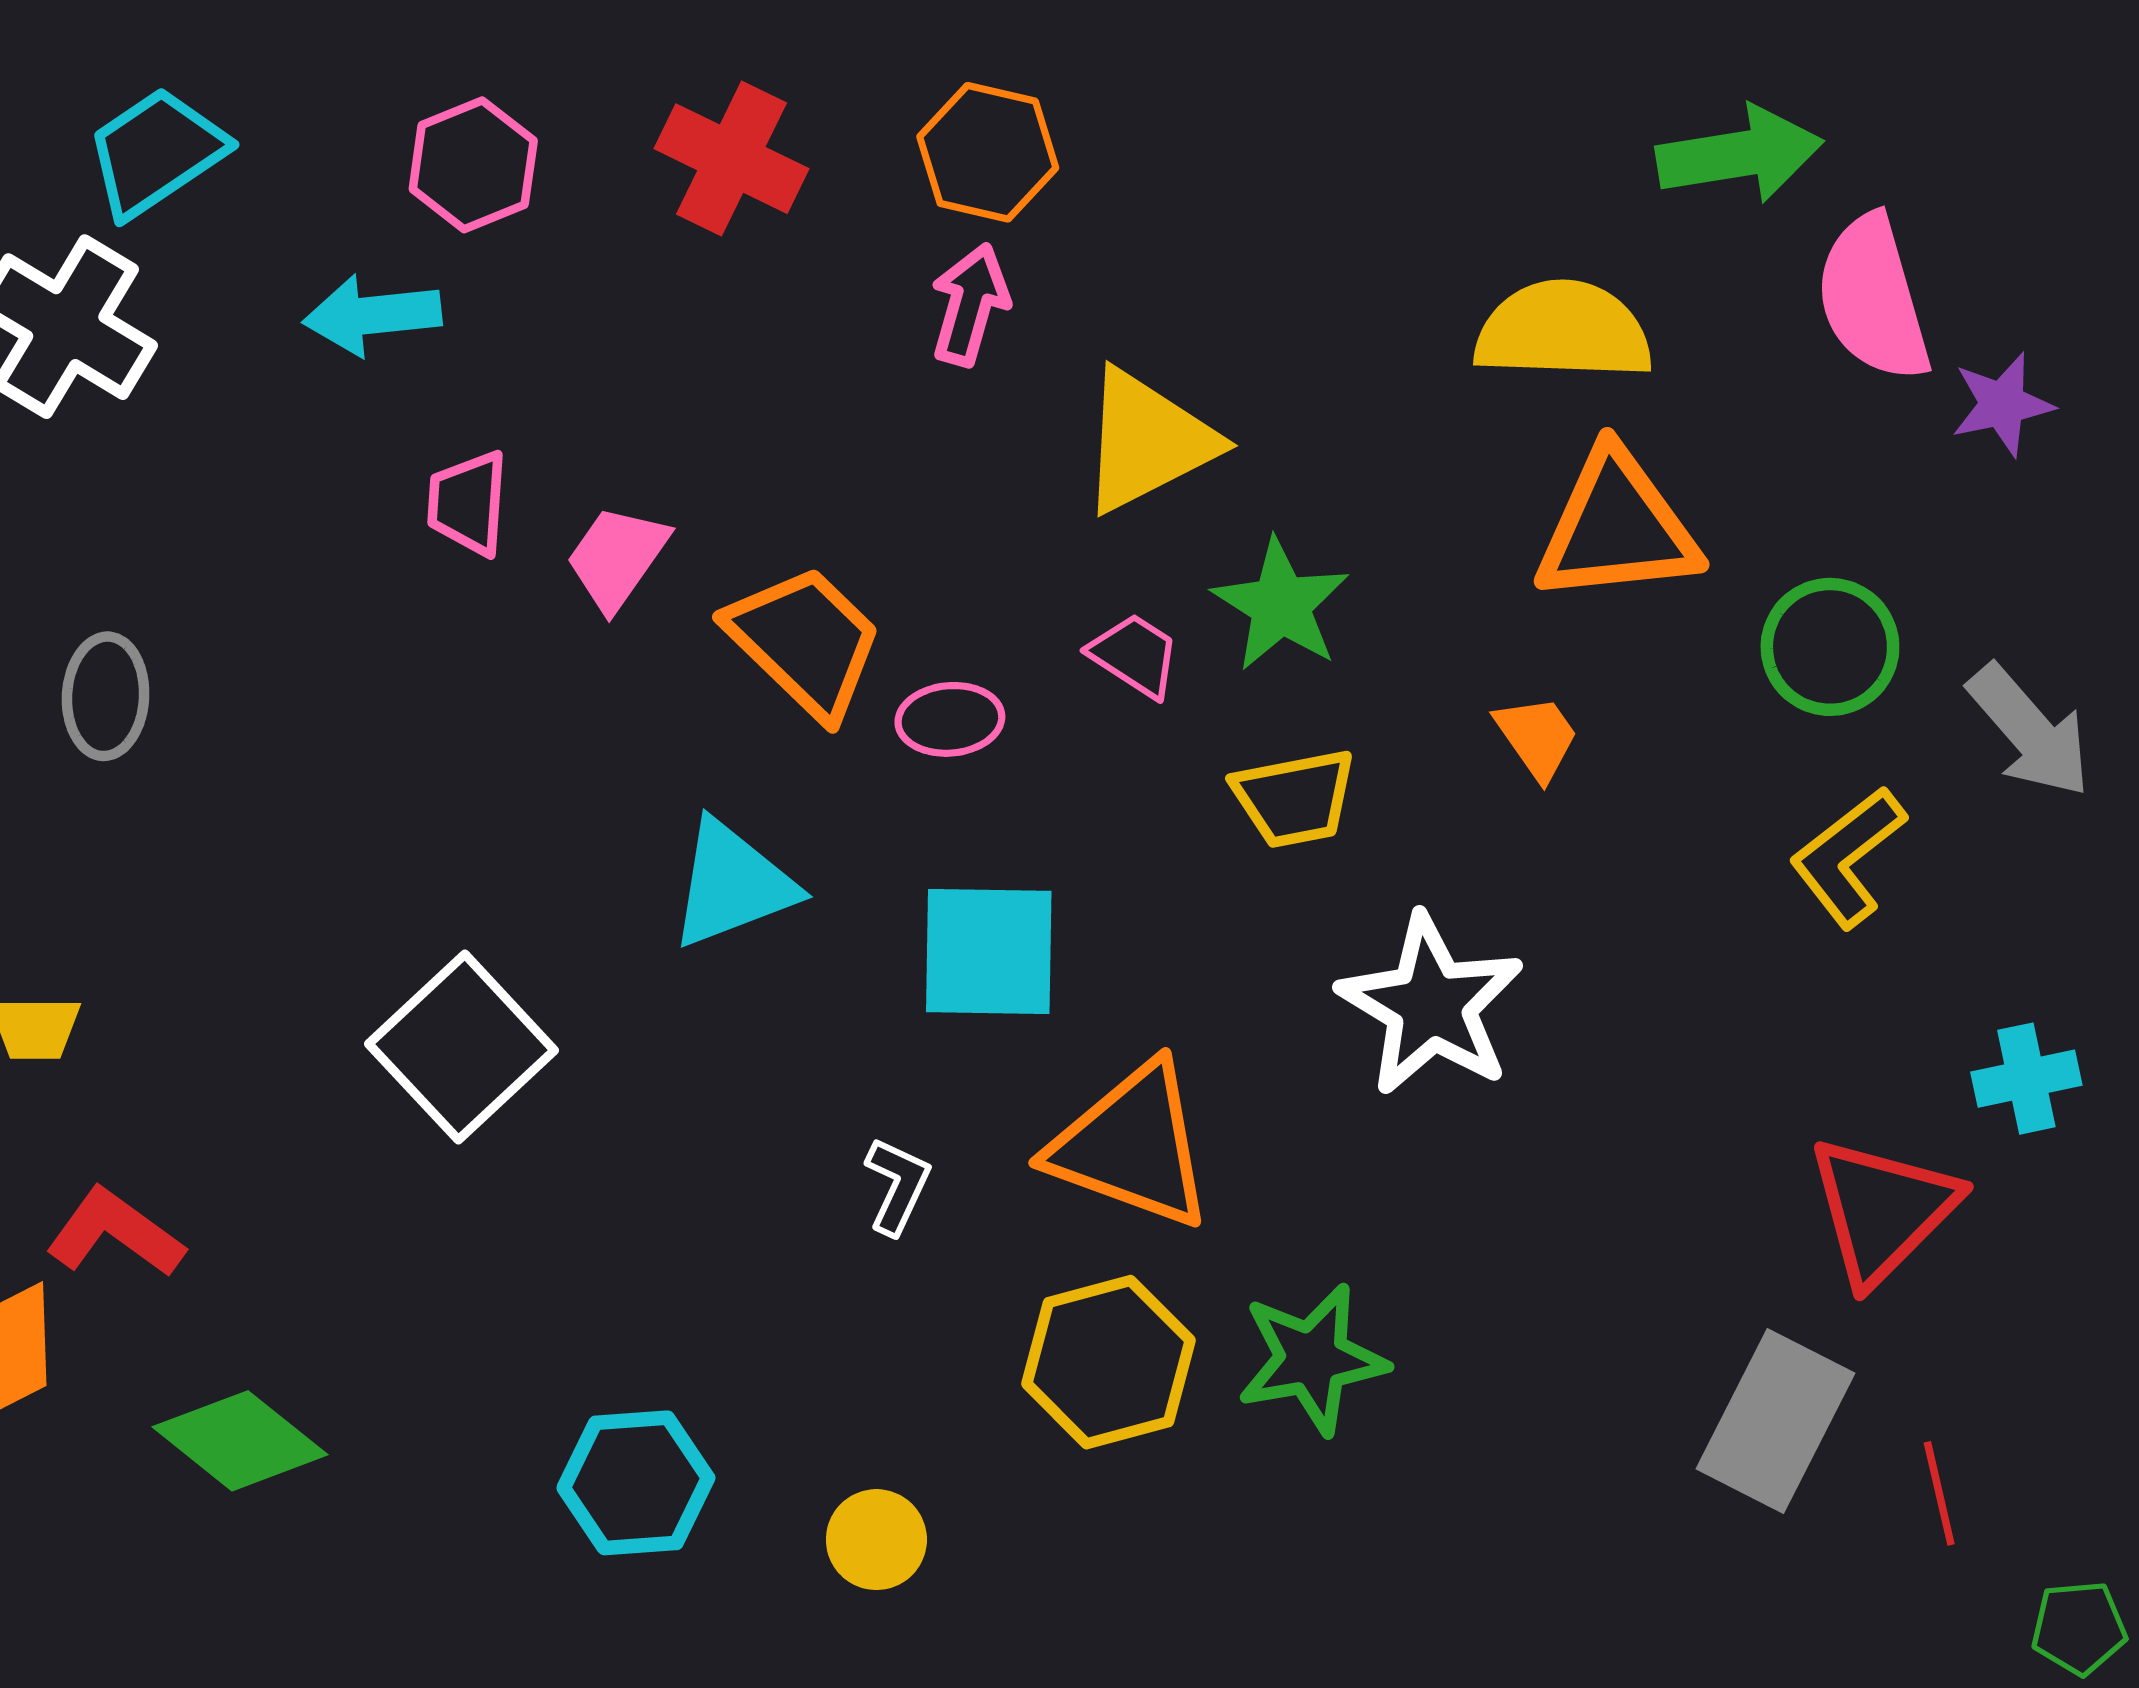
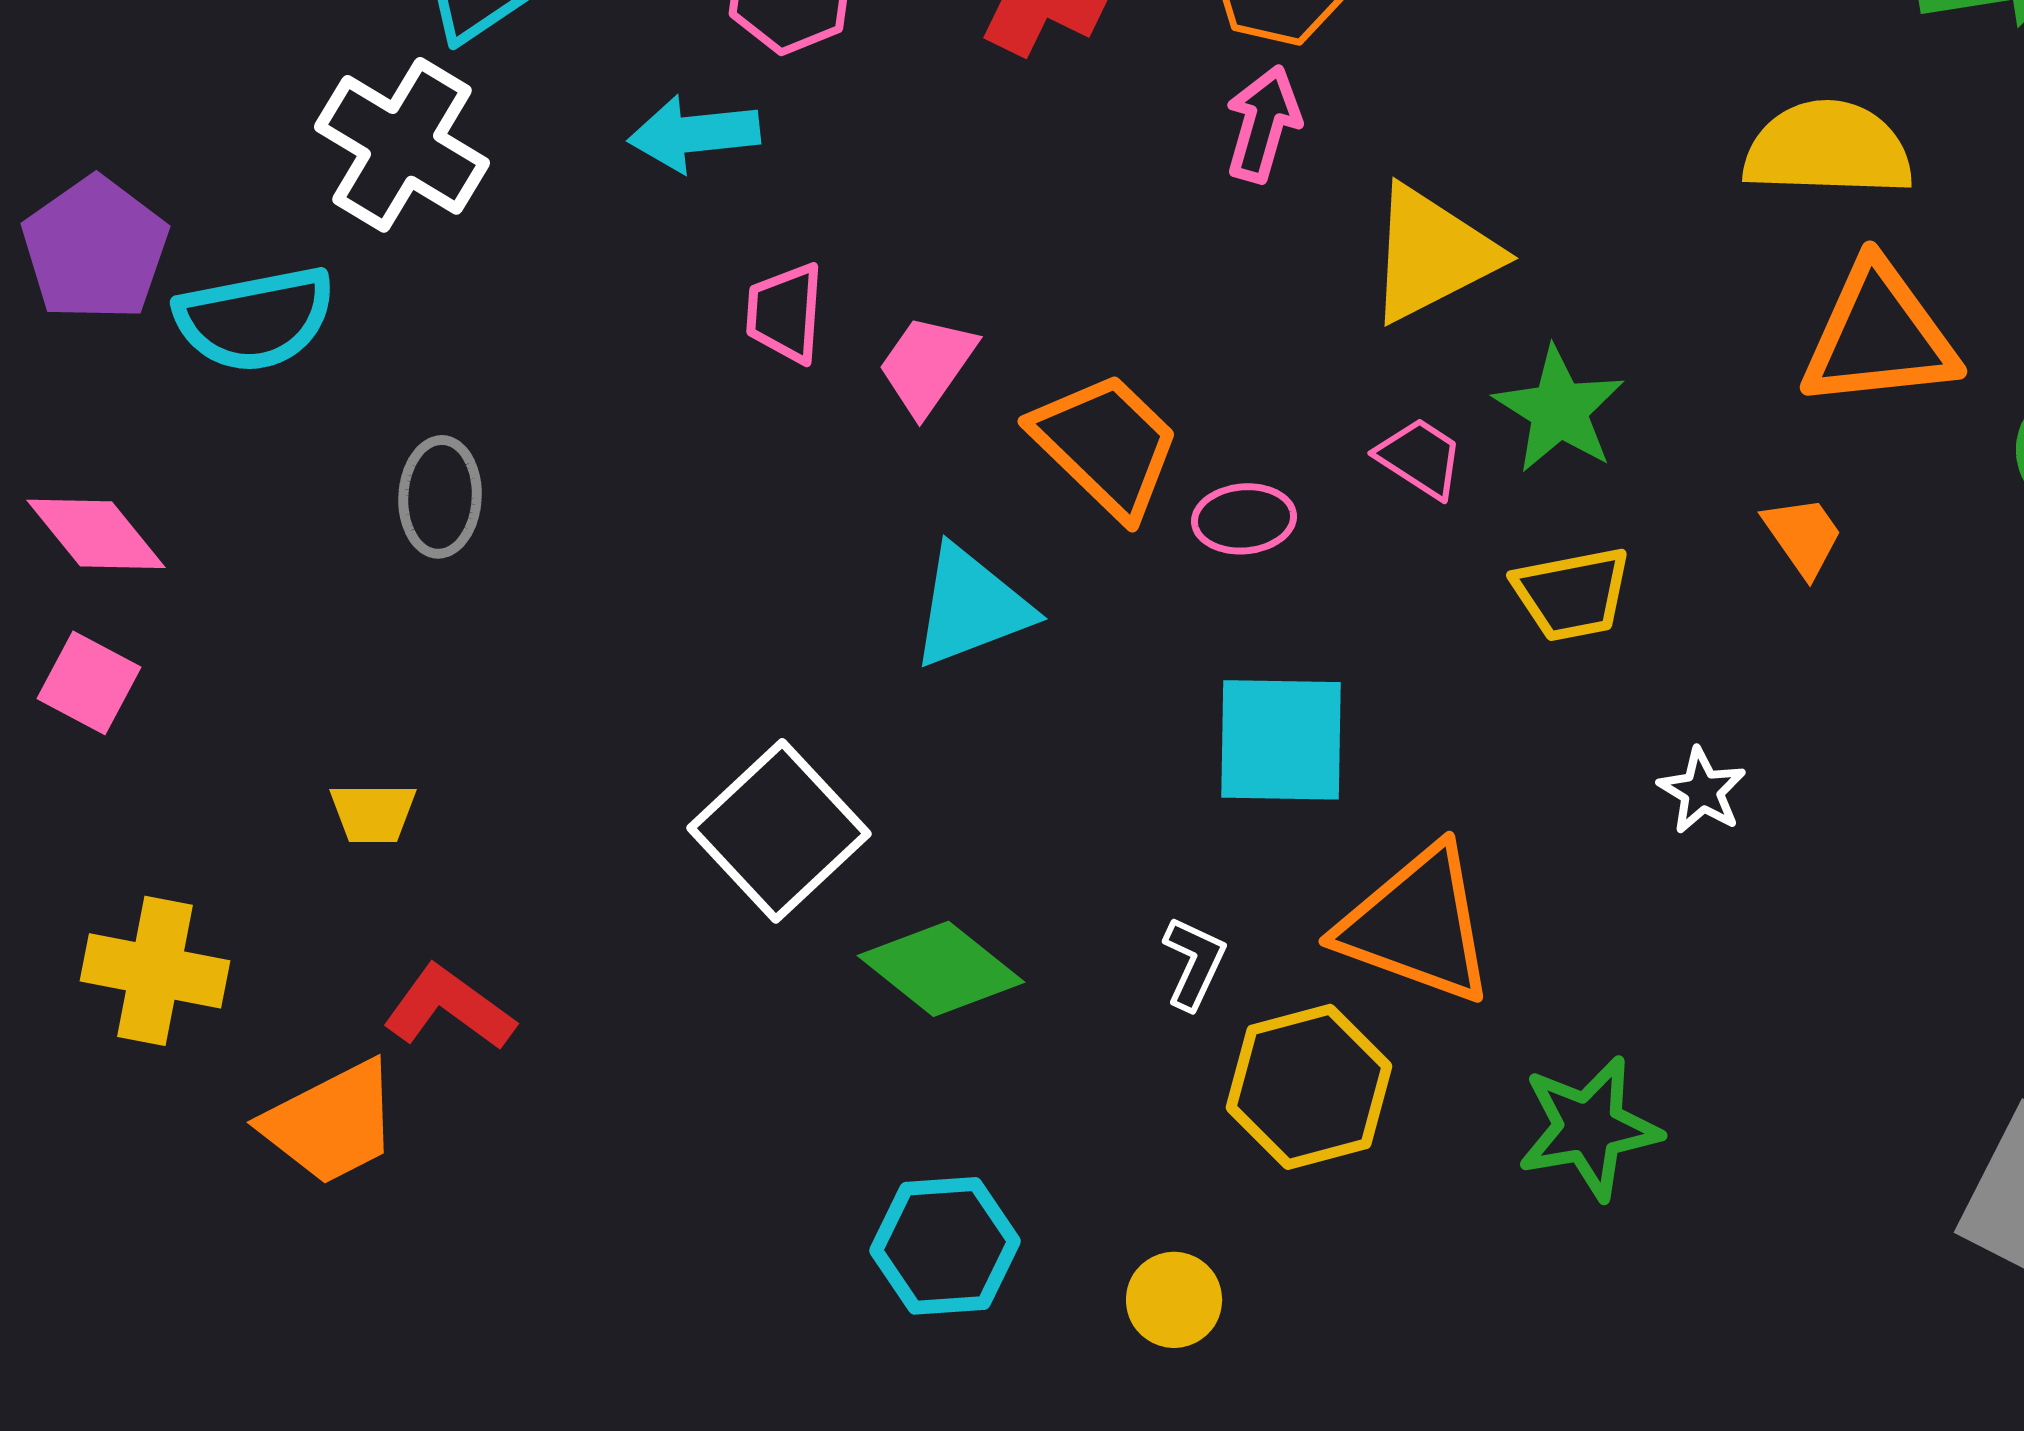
cyan triangle: (733, 884) -> (971, 607), moved
white star: (1431, 1005) -> (1702, 791), size x0.5
yellow hexagon: (1109, 1362) -> (1309, 1087), moved
green diamond: (240, 1441) -> (941, 969), moved

